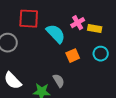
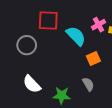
gray semicircle: (59, 81) -> (88, 84), moved

